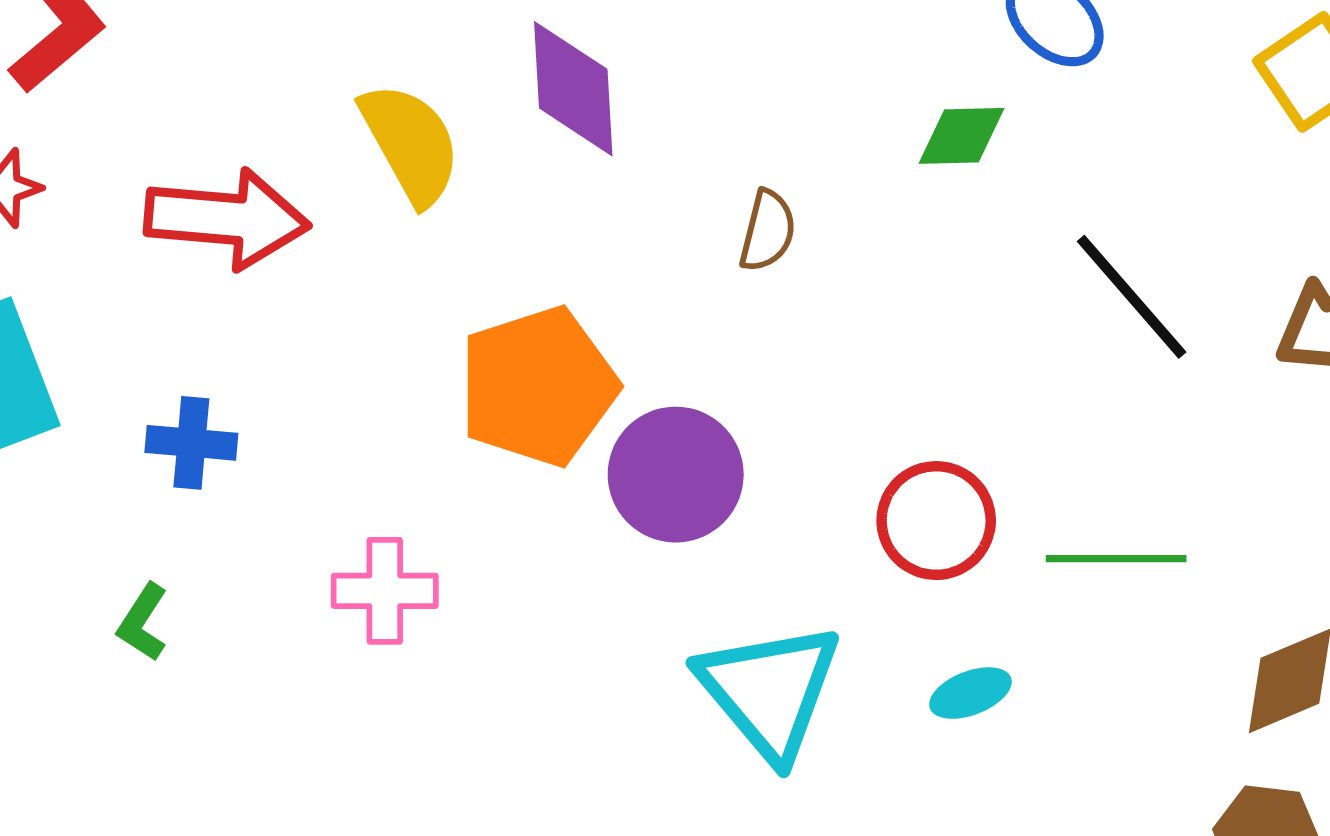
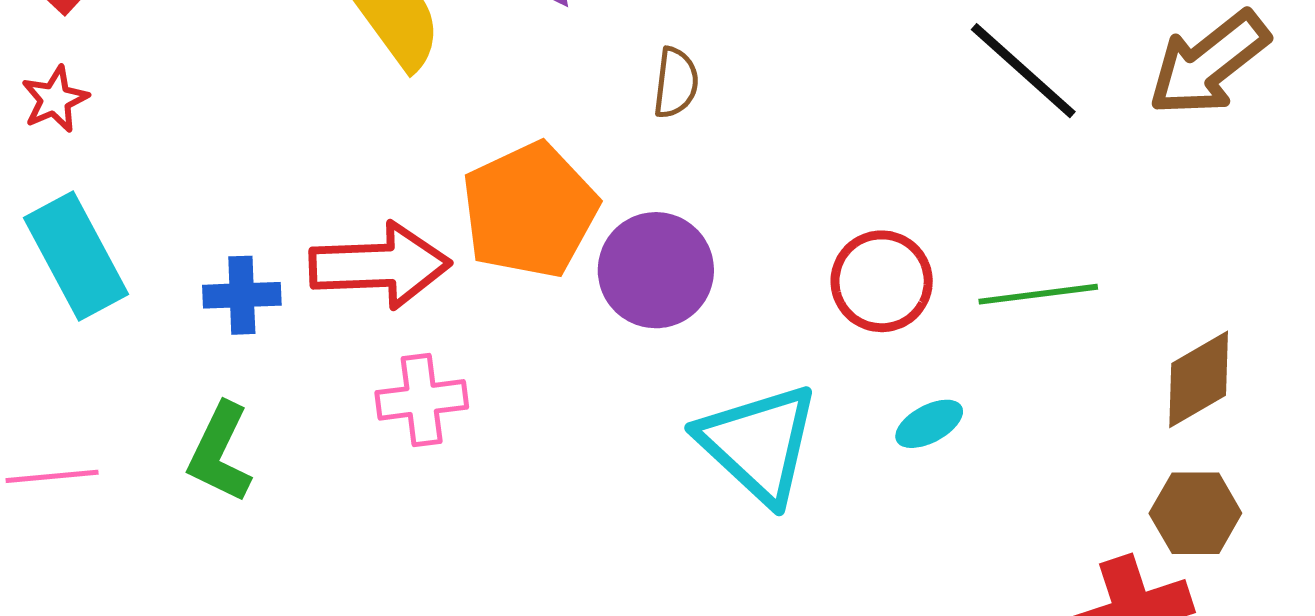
red arrow: (227, 219) -> (380, 266), moved
brown semicircle: (768, 231) -> (676, 83), moved
green L-shape: (143, 622) -> (220, 453), size x1.5

